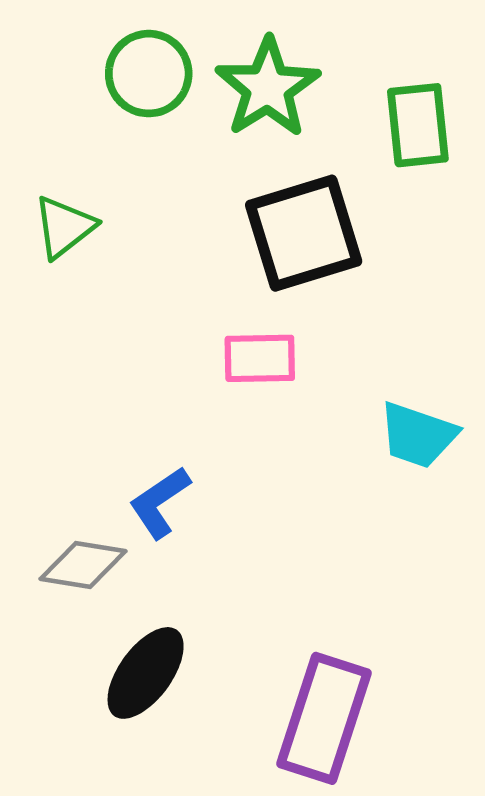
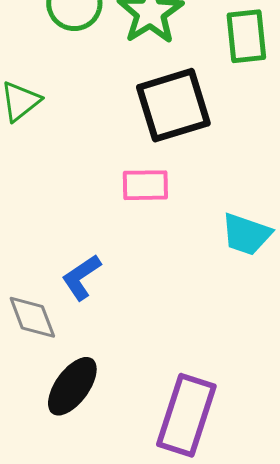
gray diamond: (83, 565) -> (32, 317), turned 60

